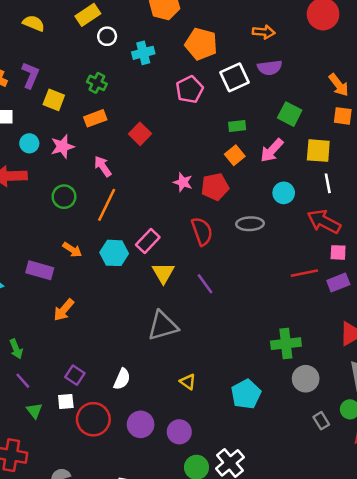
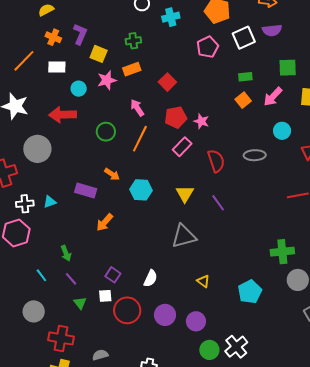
green cross: (97, 83) -> (133, 41), turned -35
green square: (290, 114) -> (288, 68), turned -30
pink star: (62, 147) -> (107, 80), moved
red pentagon: (215, 187) -> (176, 117), moved
pink rectangle: (148, 241) -> (182, 147), moved
cyan hexagon: (114, 253) -> (141, 190), moved

